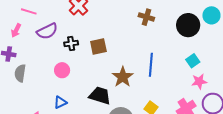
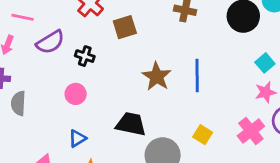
black cross: (71, 44) -> (85, 56), turned 32
brown square: (98, 47) -> (125, 27), moved
cyan square: (193, 61) -> (265, 63), moved
brown star: (123, 77) -> (157, 76), moved

